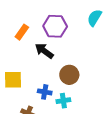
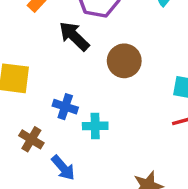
brown circle: (69, 75) -> (124, 61), moved

